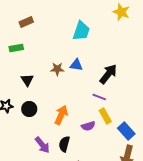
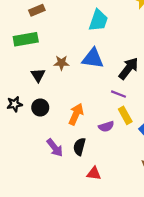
green rectangle: (16, 48) -> (26, 39), size x1.5
blue triangle: (76, 65) -> (93, 58), size x1.5
brown star: (57, 69) -> (61, 63), moved

